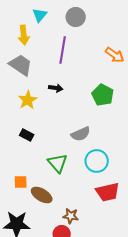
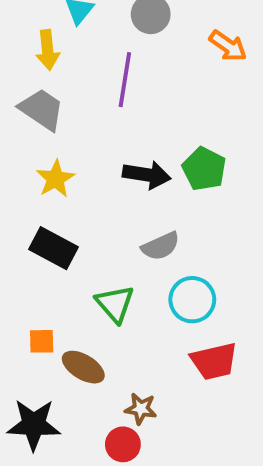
orange arrow: (115, 55) -> (228, 46), moved
black arrow: (56, 88) -> (147, 175), moved, size x1.6
black rectangle: (27, 135) -> (54, 248), size x1.6

